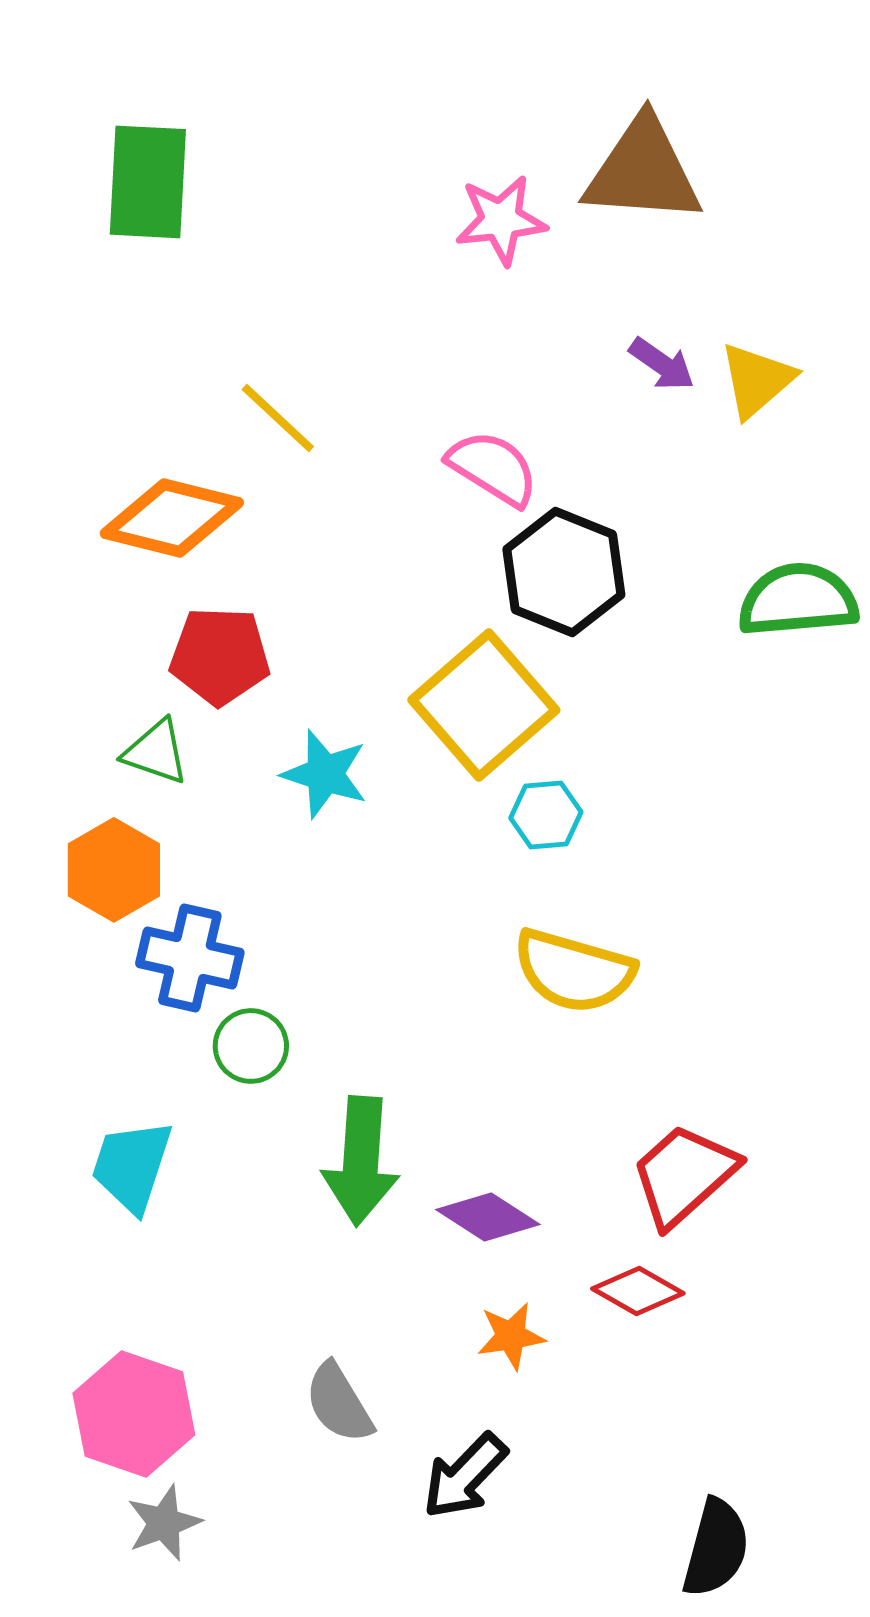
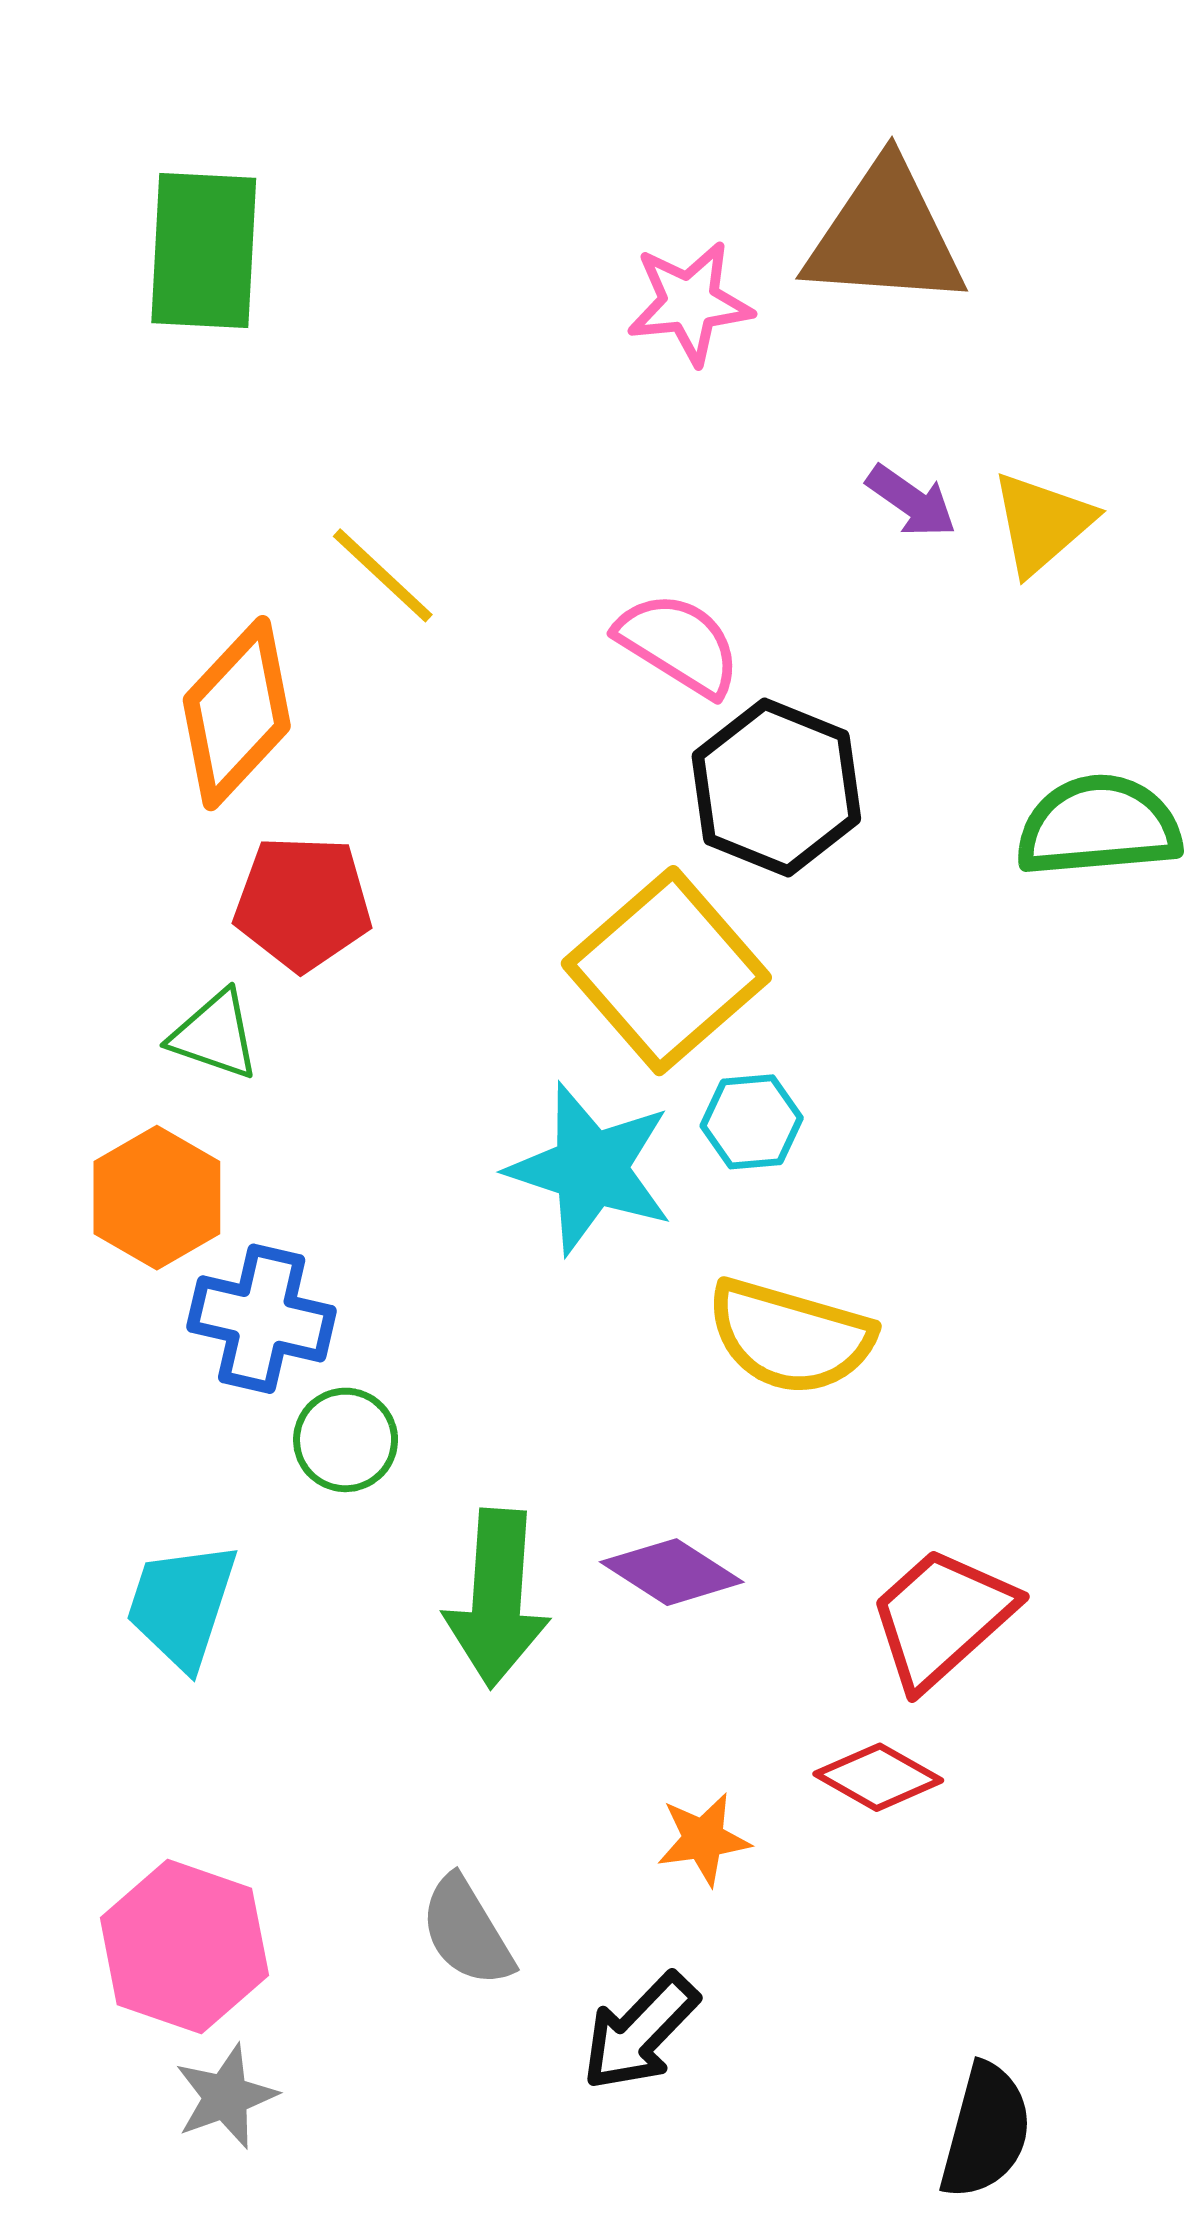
orange diamond: (172, 518) -> (237, 713), turned -61
cyan star: (325, 774) -> (591, 1169), moved, size x1.4
purple diamond: (488, 1217) -> (672, 1572), moved

